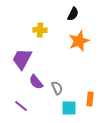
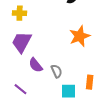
yellow cross: (40, 30) -> (20, 13), moved
orange star: (79, 41) -> (80, 36), moved

